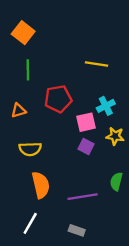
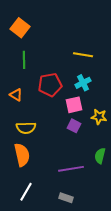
cyan cross: (106, 106) -> (83, 83), moved
orange triangle: (19, 111) -> (16, 95), turned 48
orange semicircle: (41, 185) -> (22, 155), moved

